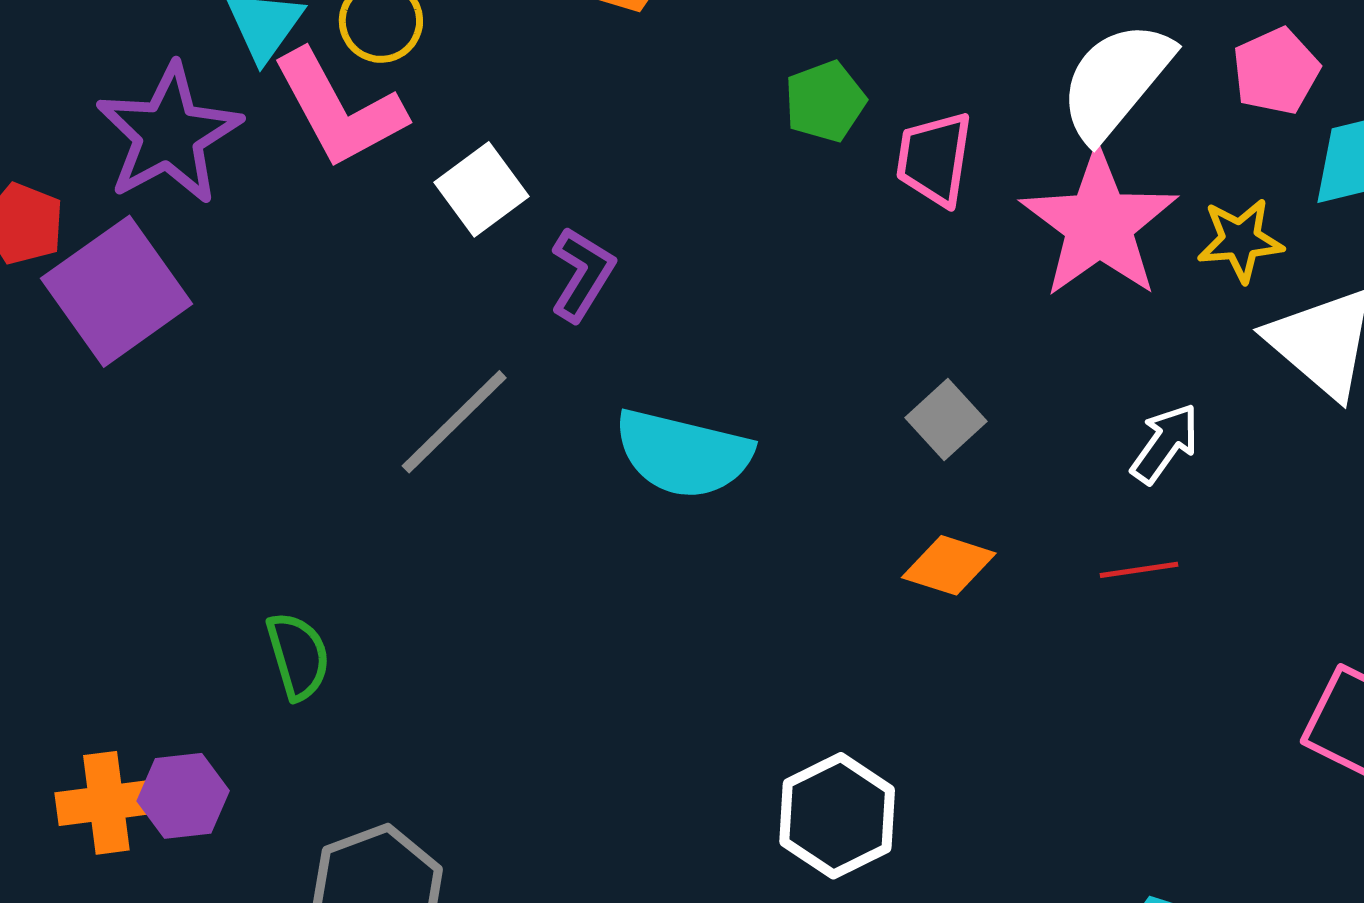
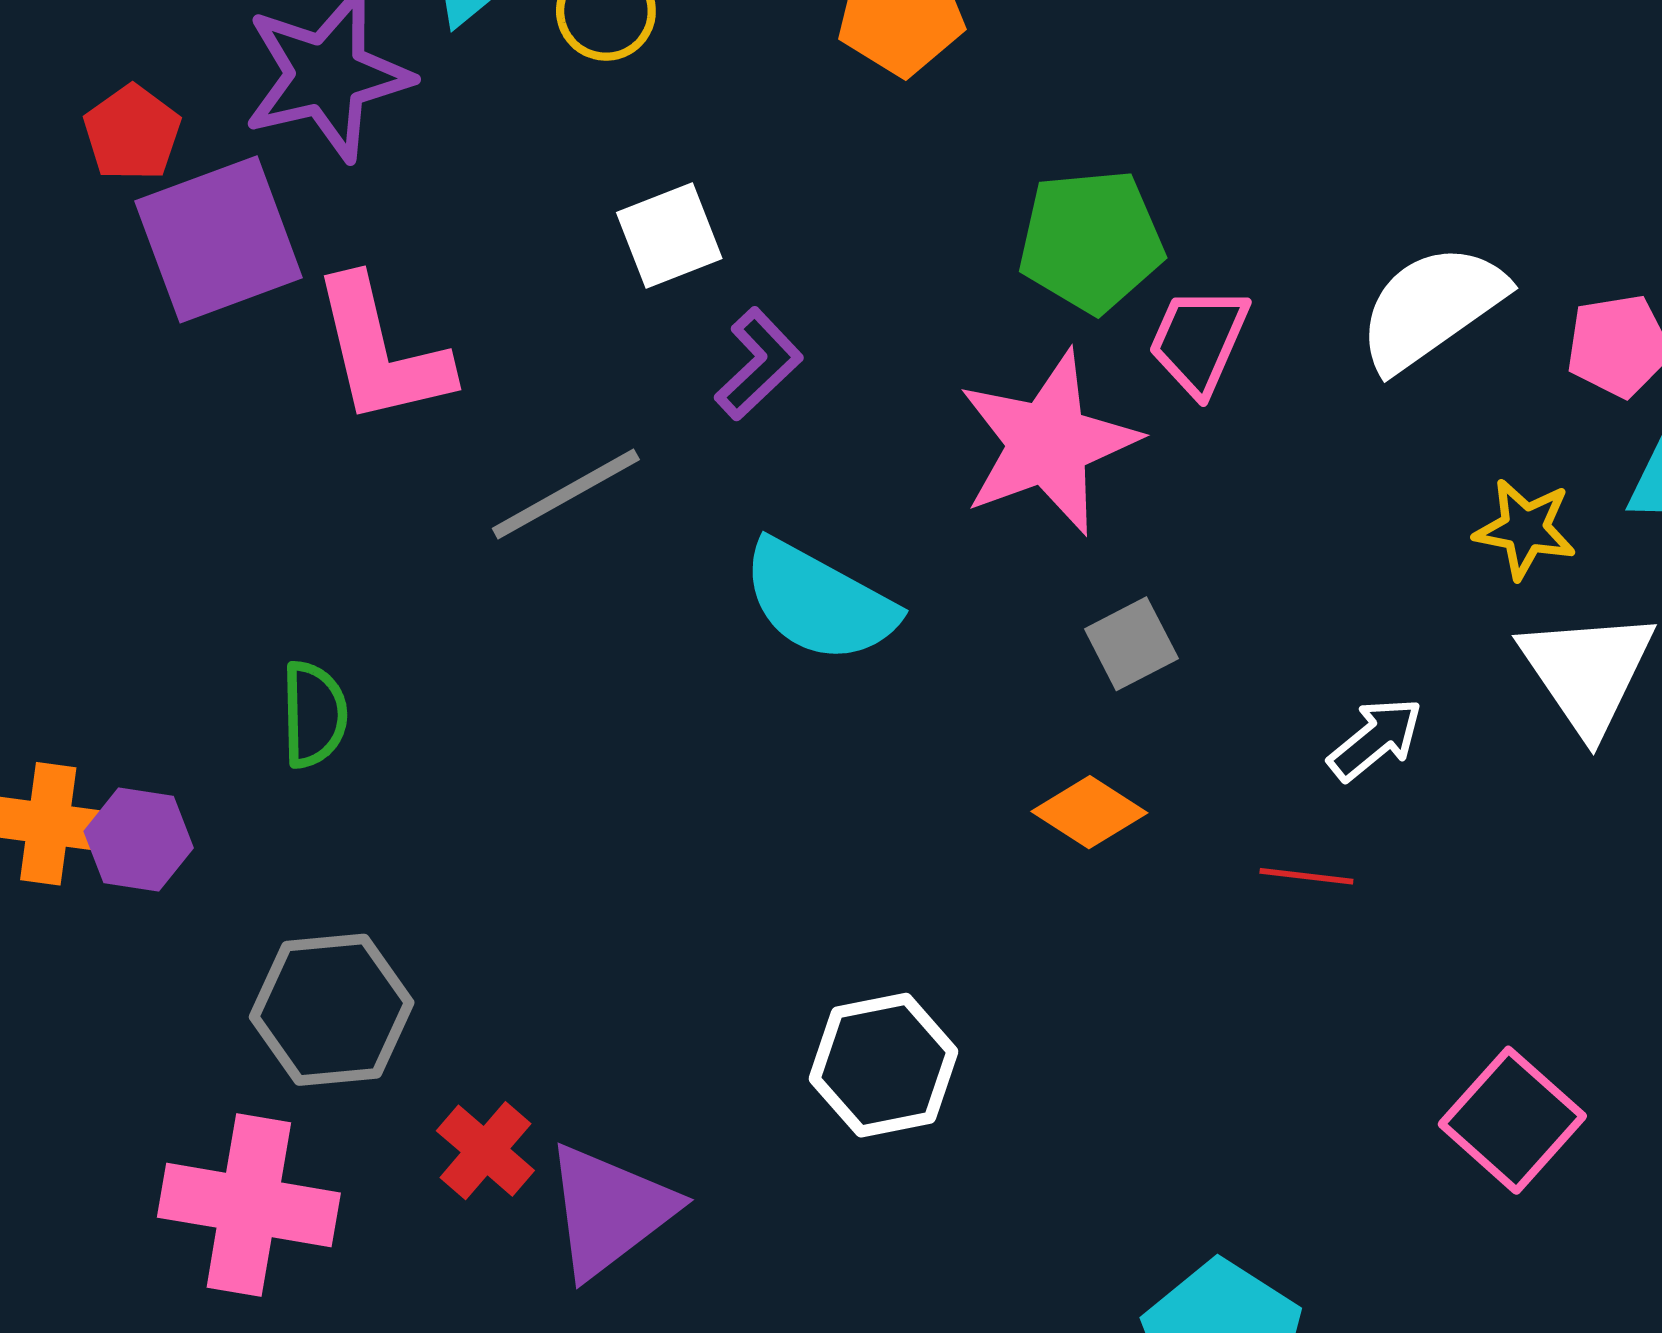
green pentagon: (825, 101) -> (1091, 241), size x1.5
pink L-shape: (339, 109) -> (381, 351), moved
pink star: (1099, 224) -> (1048, 443), moved

